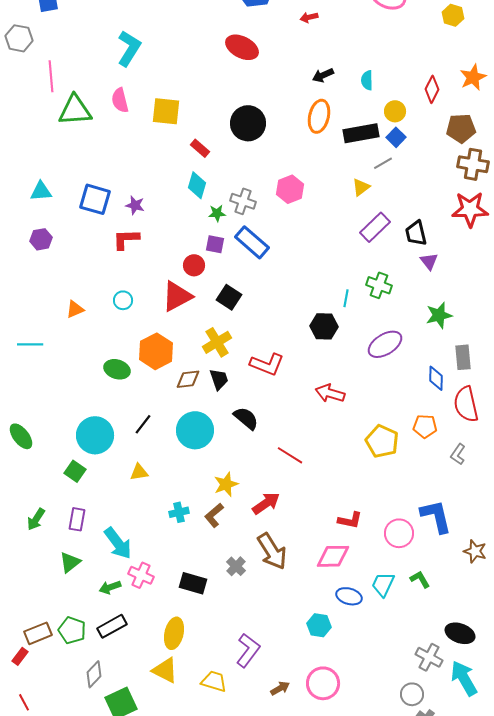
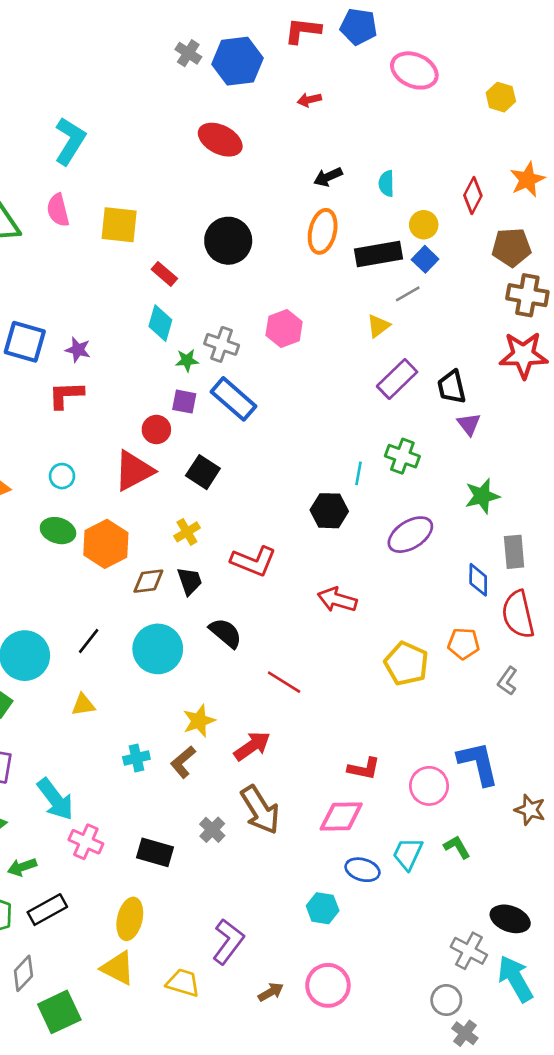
yellow cross: (217, 342) -> (187, 532), size x0.7
green ellipse: (117, 369) -> (58, 531), moved
green arrow: (110, 587) -> (22, 867), moved

